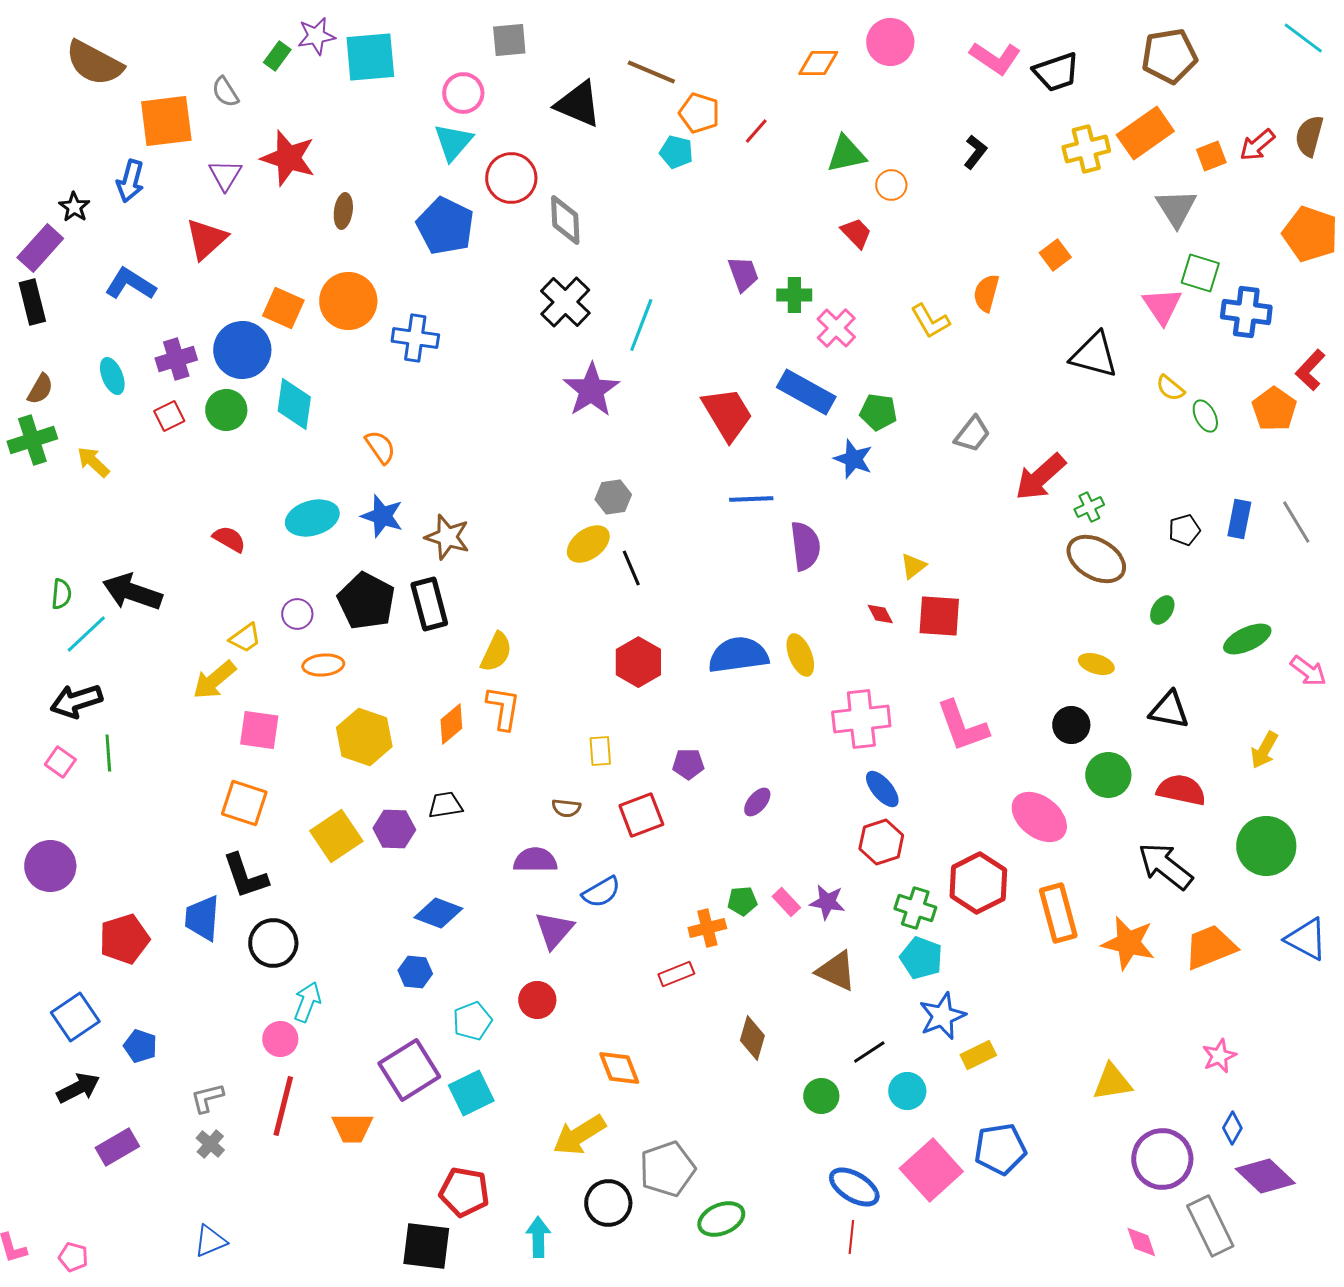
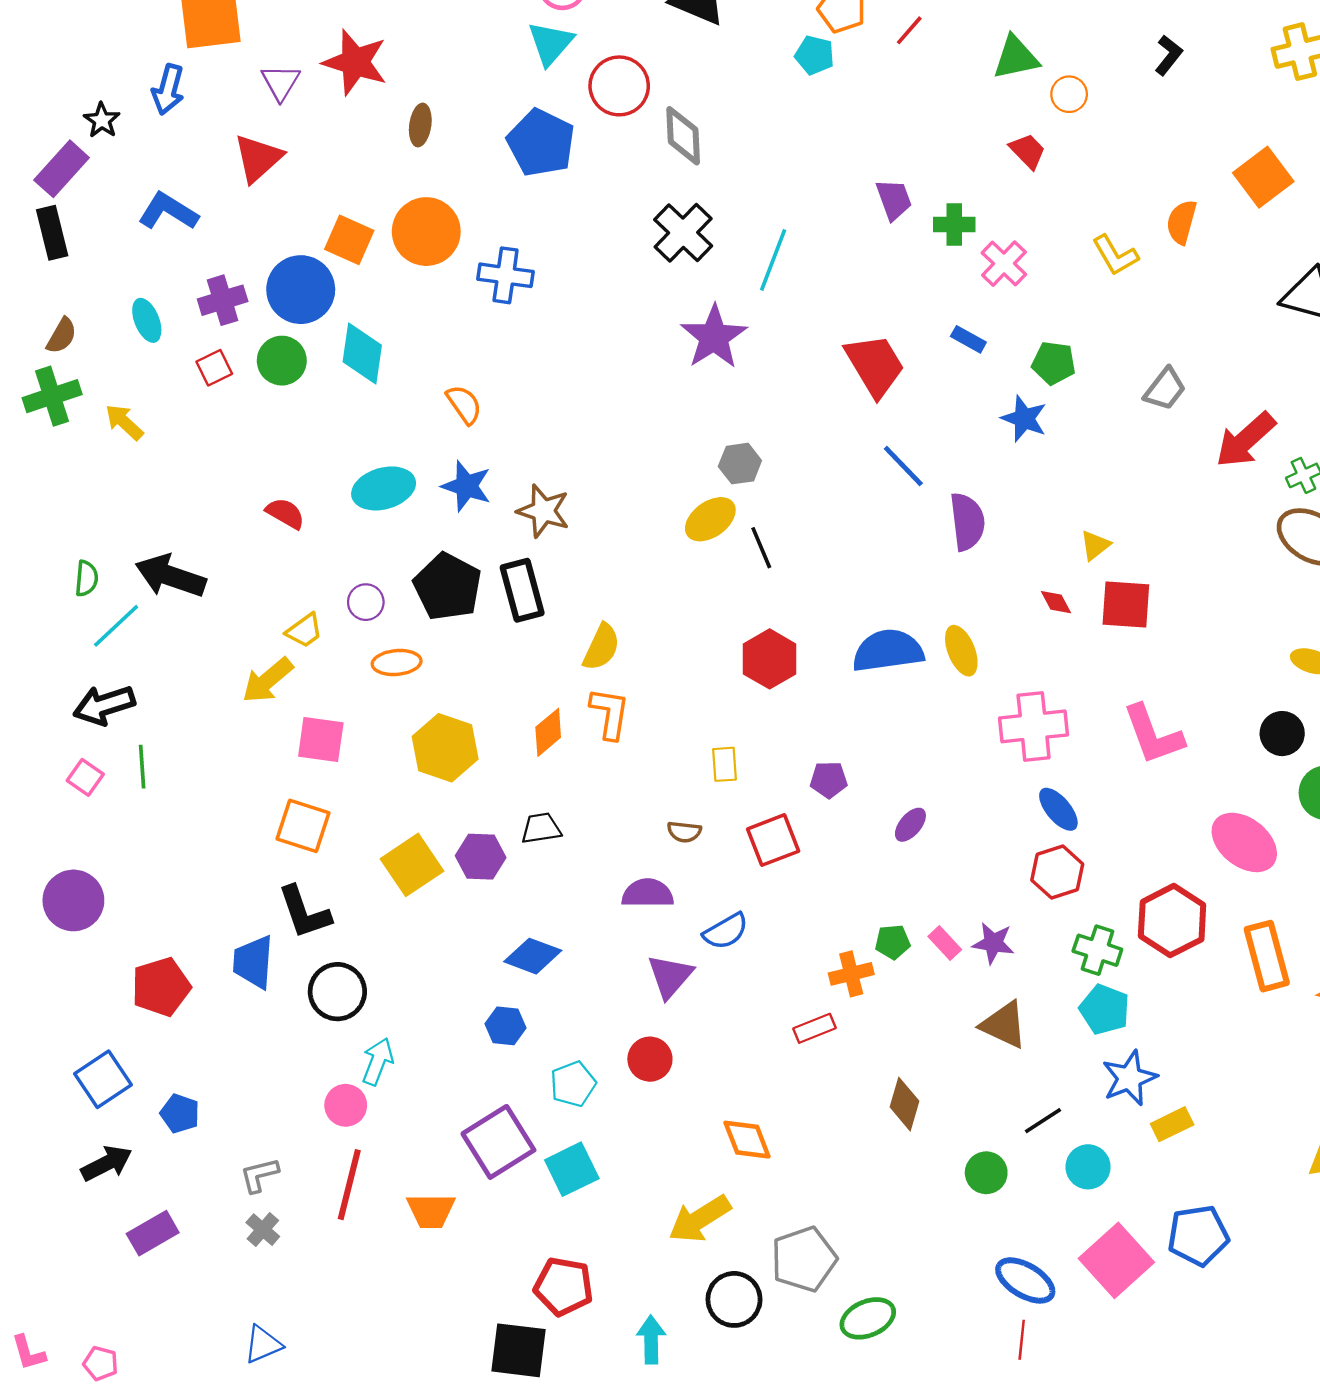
orange square: (1055, 255) -> (1263, 177), size x1.6
blue rectangle: (806, 392) -> (968, 339), size x0.5
blue line: (751, 499) -> (903, 466), turned 48

